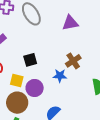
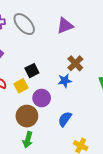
yellow square: (17, 81) -> (21, 86), moved, turned -32

